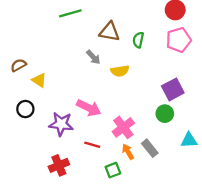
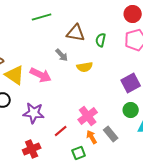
yellow triangle: (39, 80) -> (15, 75), size x1.5
pink arrow: (89, 108) -> (41, 75), moved
green circle: (165, 114) -> (131, 110), moved
red line: (92, 145) -> (61, 131), turned -56

